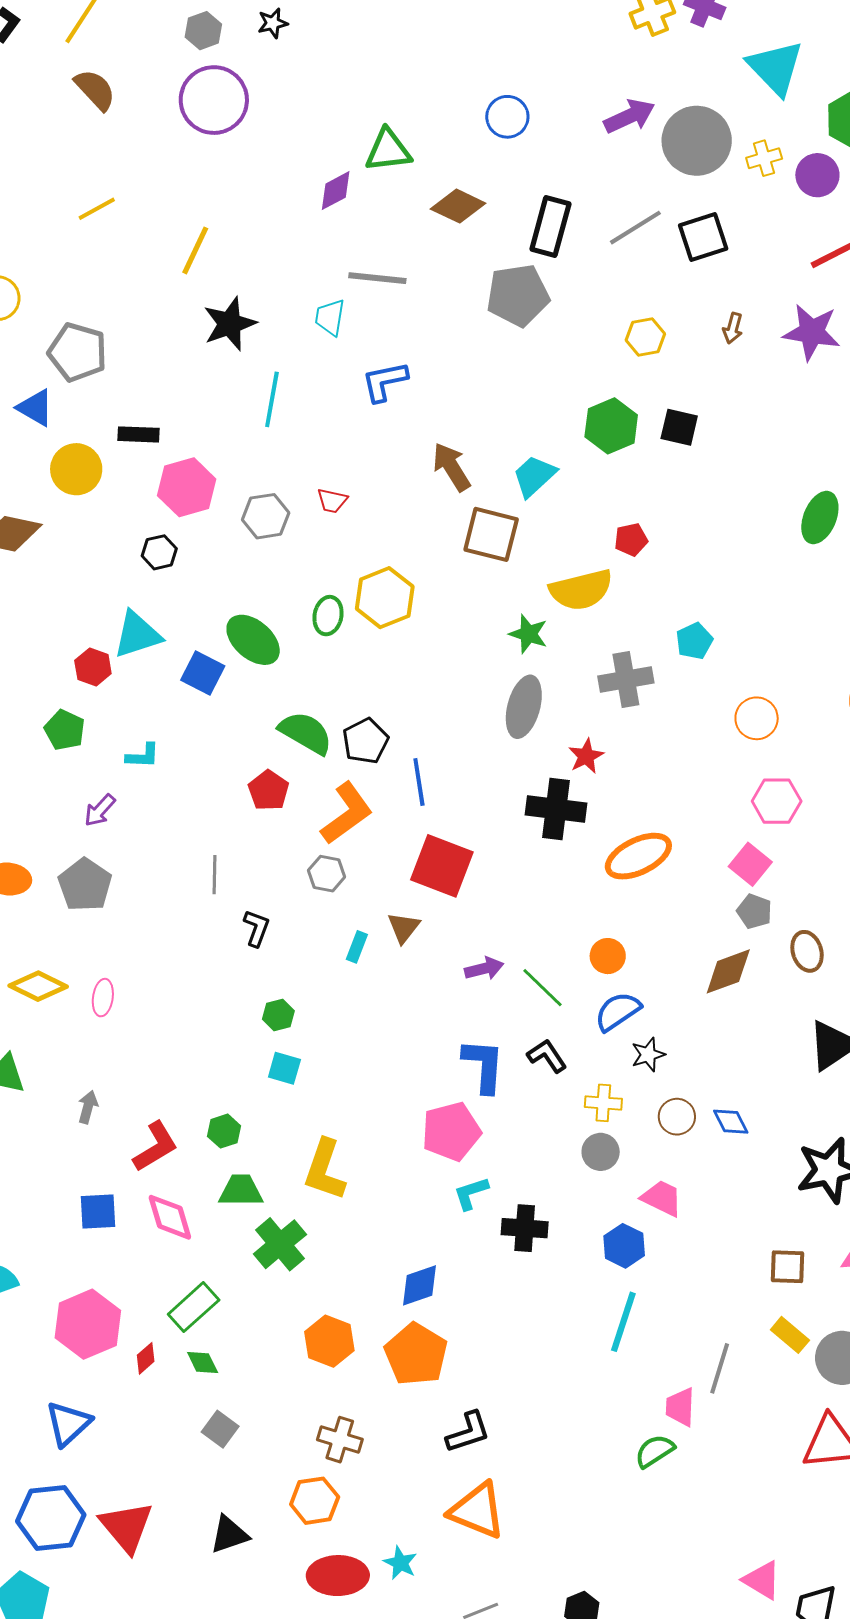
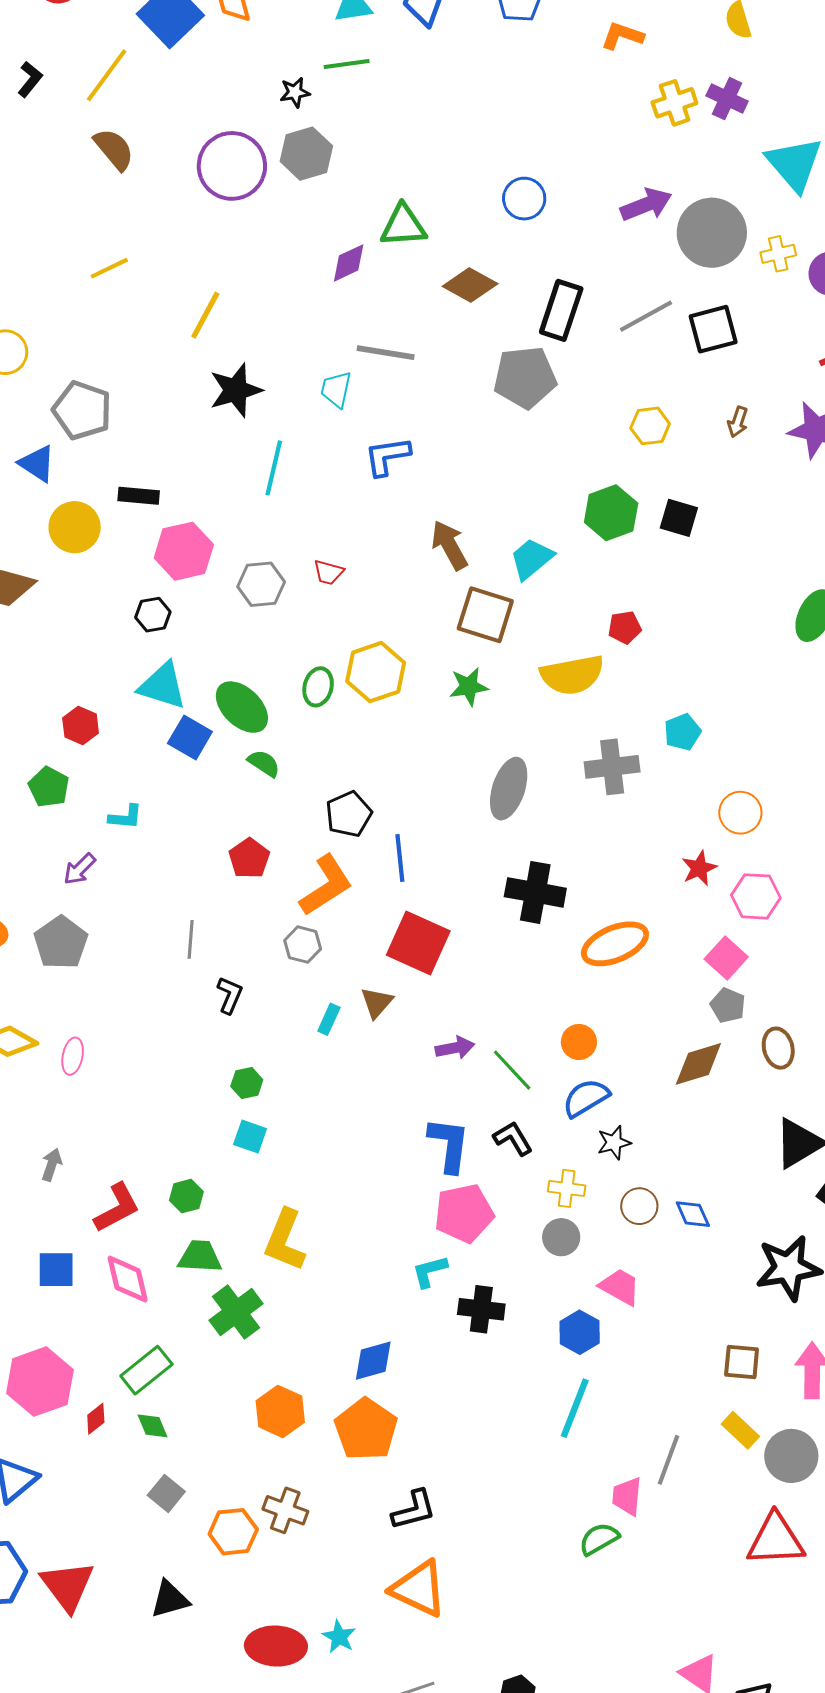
gray hexagon: (203, 31) -> (306, 154), moved, size x1.4
green star: (528, 634) -> (469, 687), moved, turned -30
cyan triangle: (137, 635) -> (163, 686), moved, turned 32
green semicircle: (306, 733) -> (264, 763), moved, size x0.6
red star: (586, 756) -> (699, 868), moved
pink pentagon: (451, 1131) -> (464, 1213), moved
orange hexagon: (315, 1501) -> (233, 1532), moved

